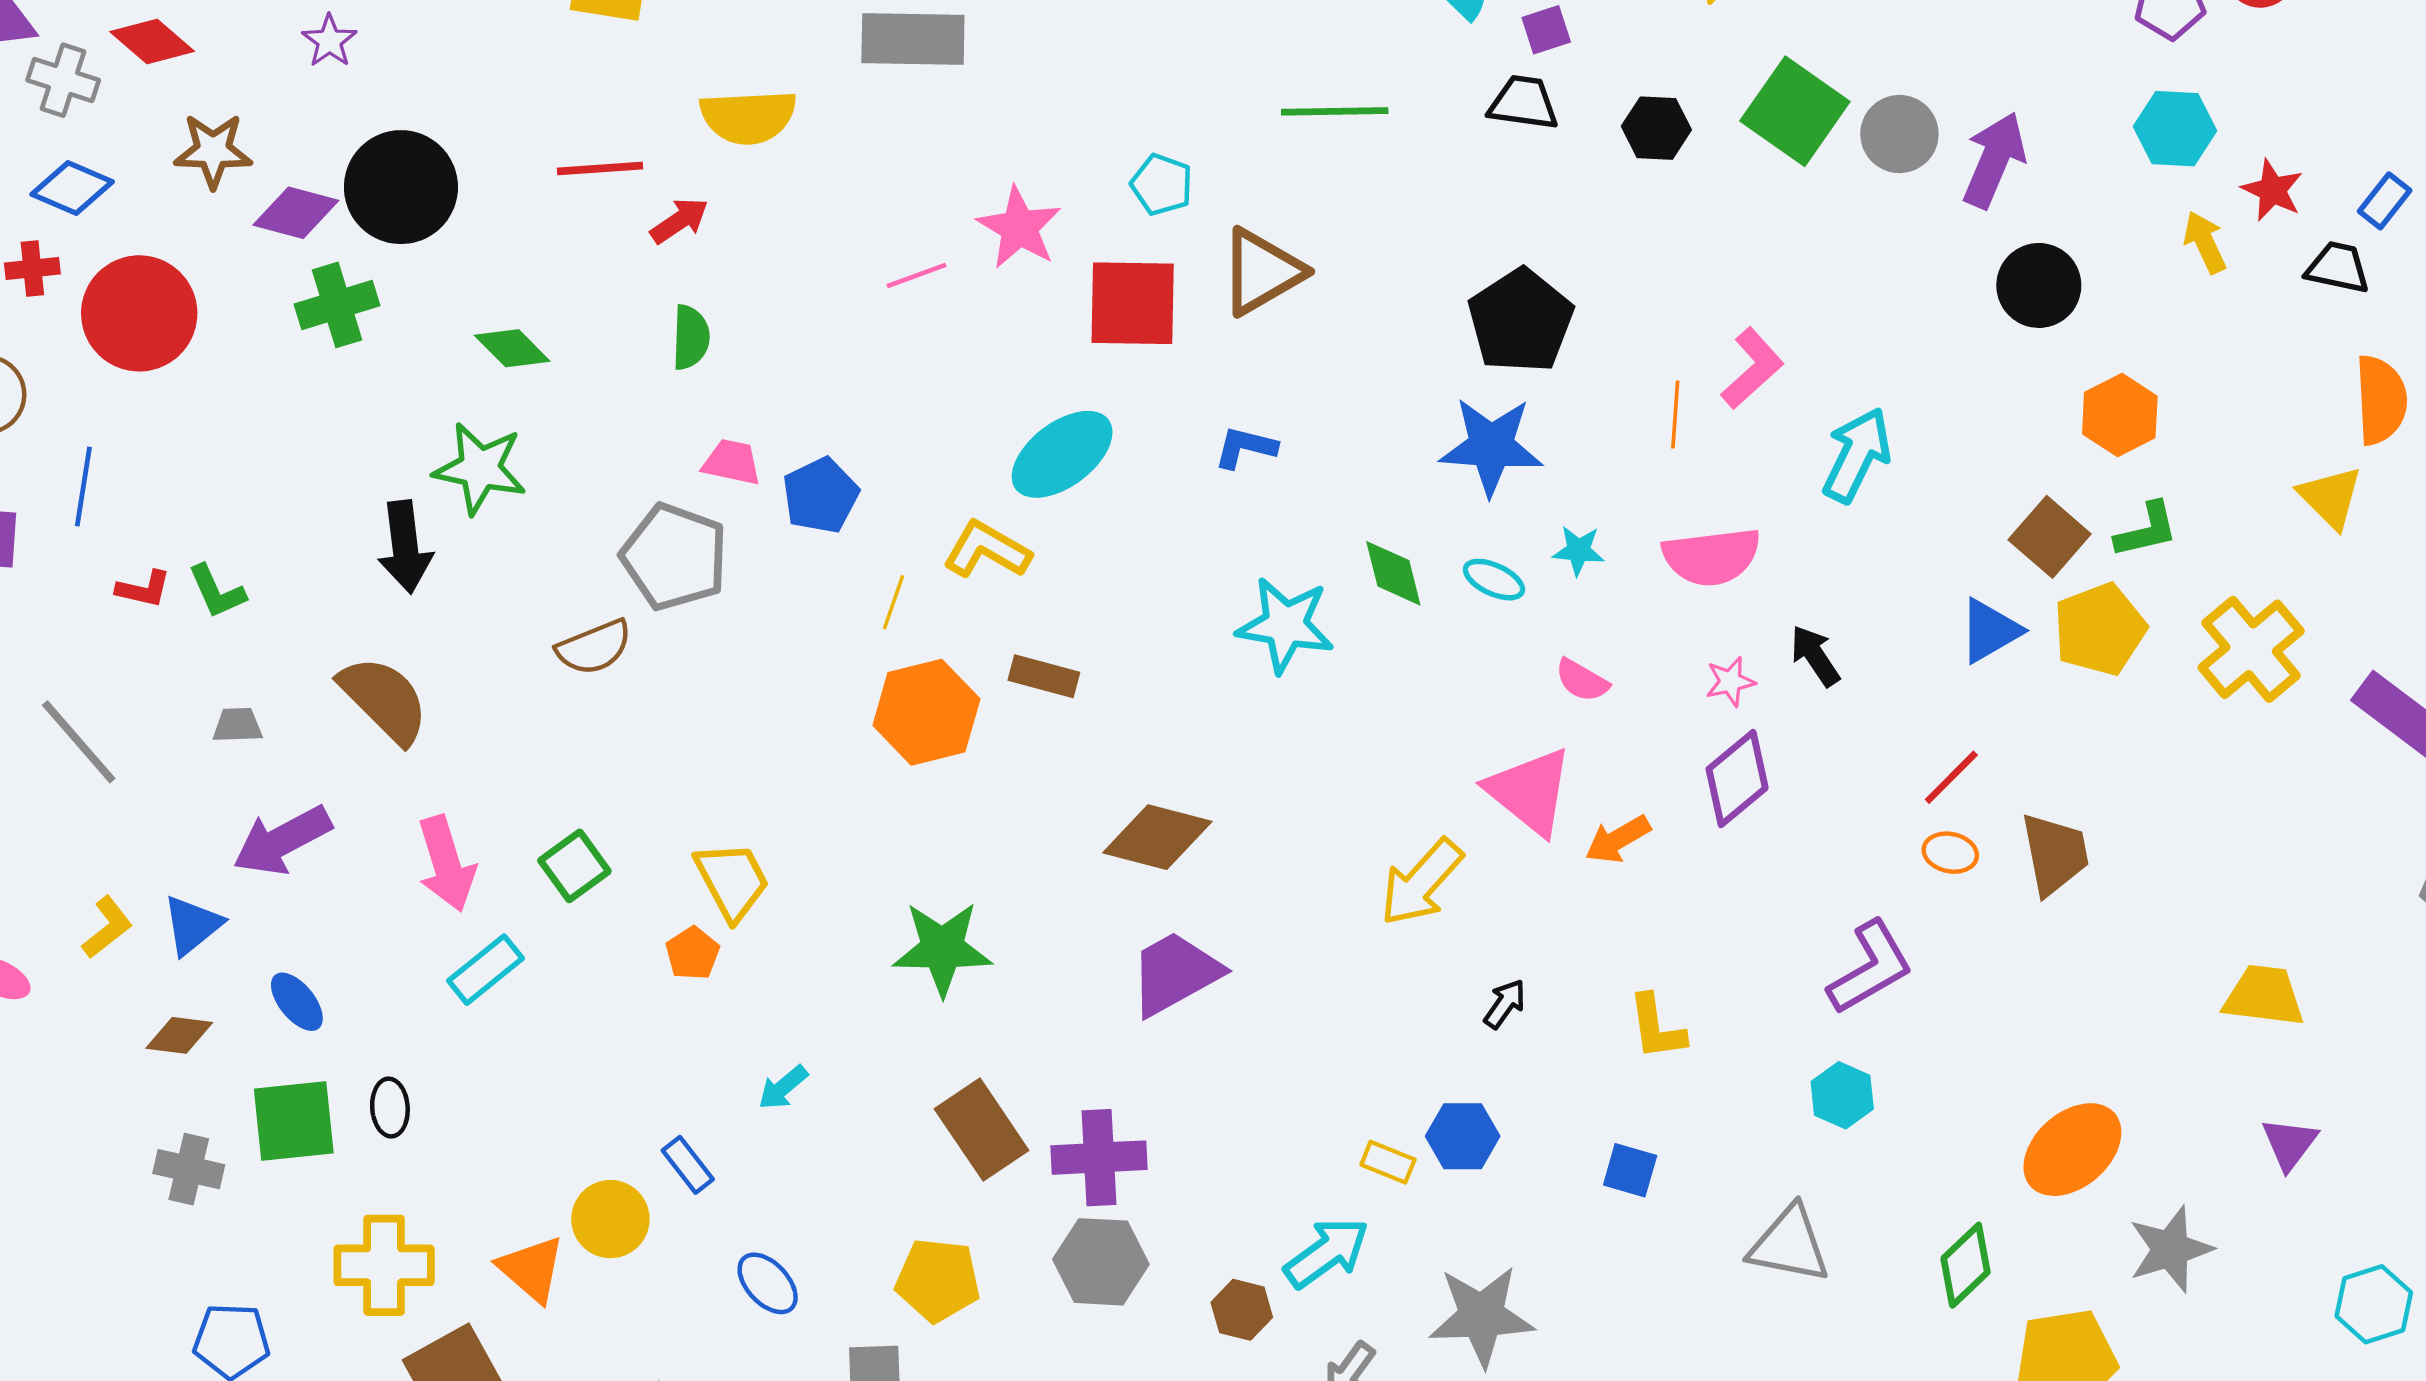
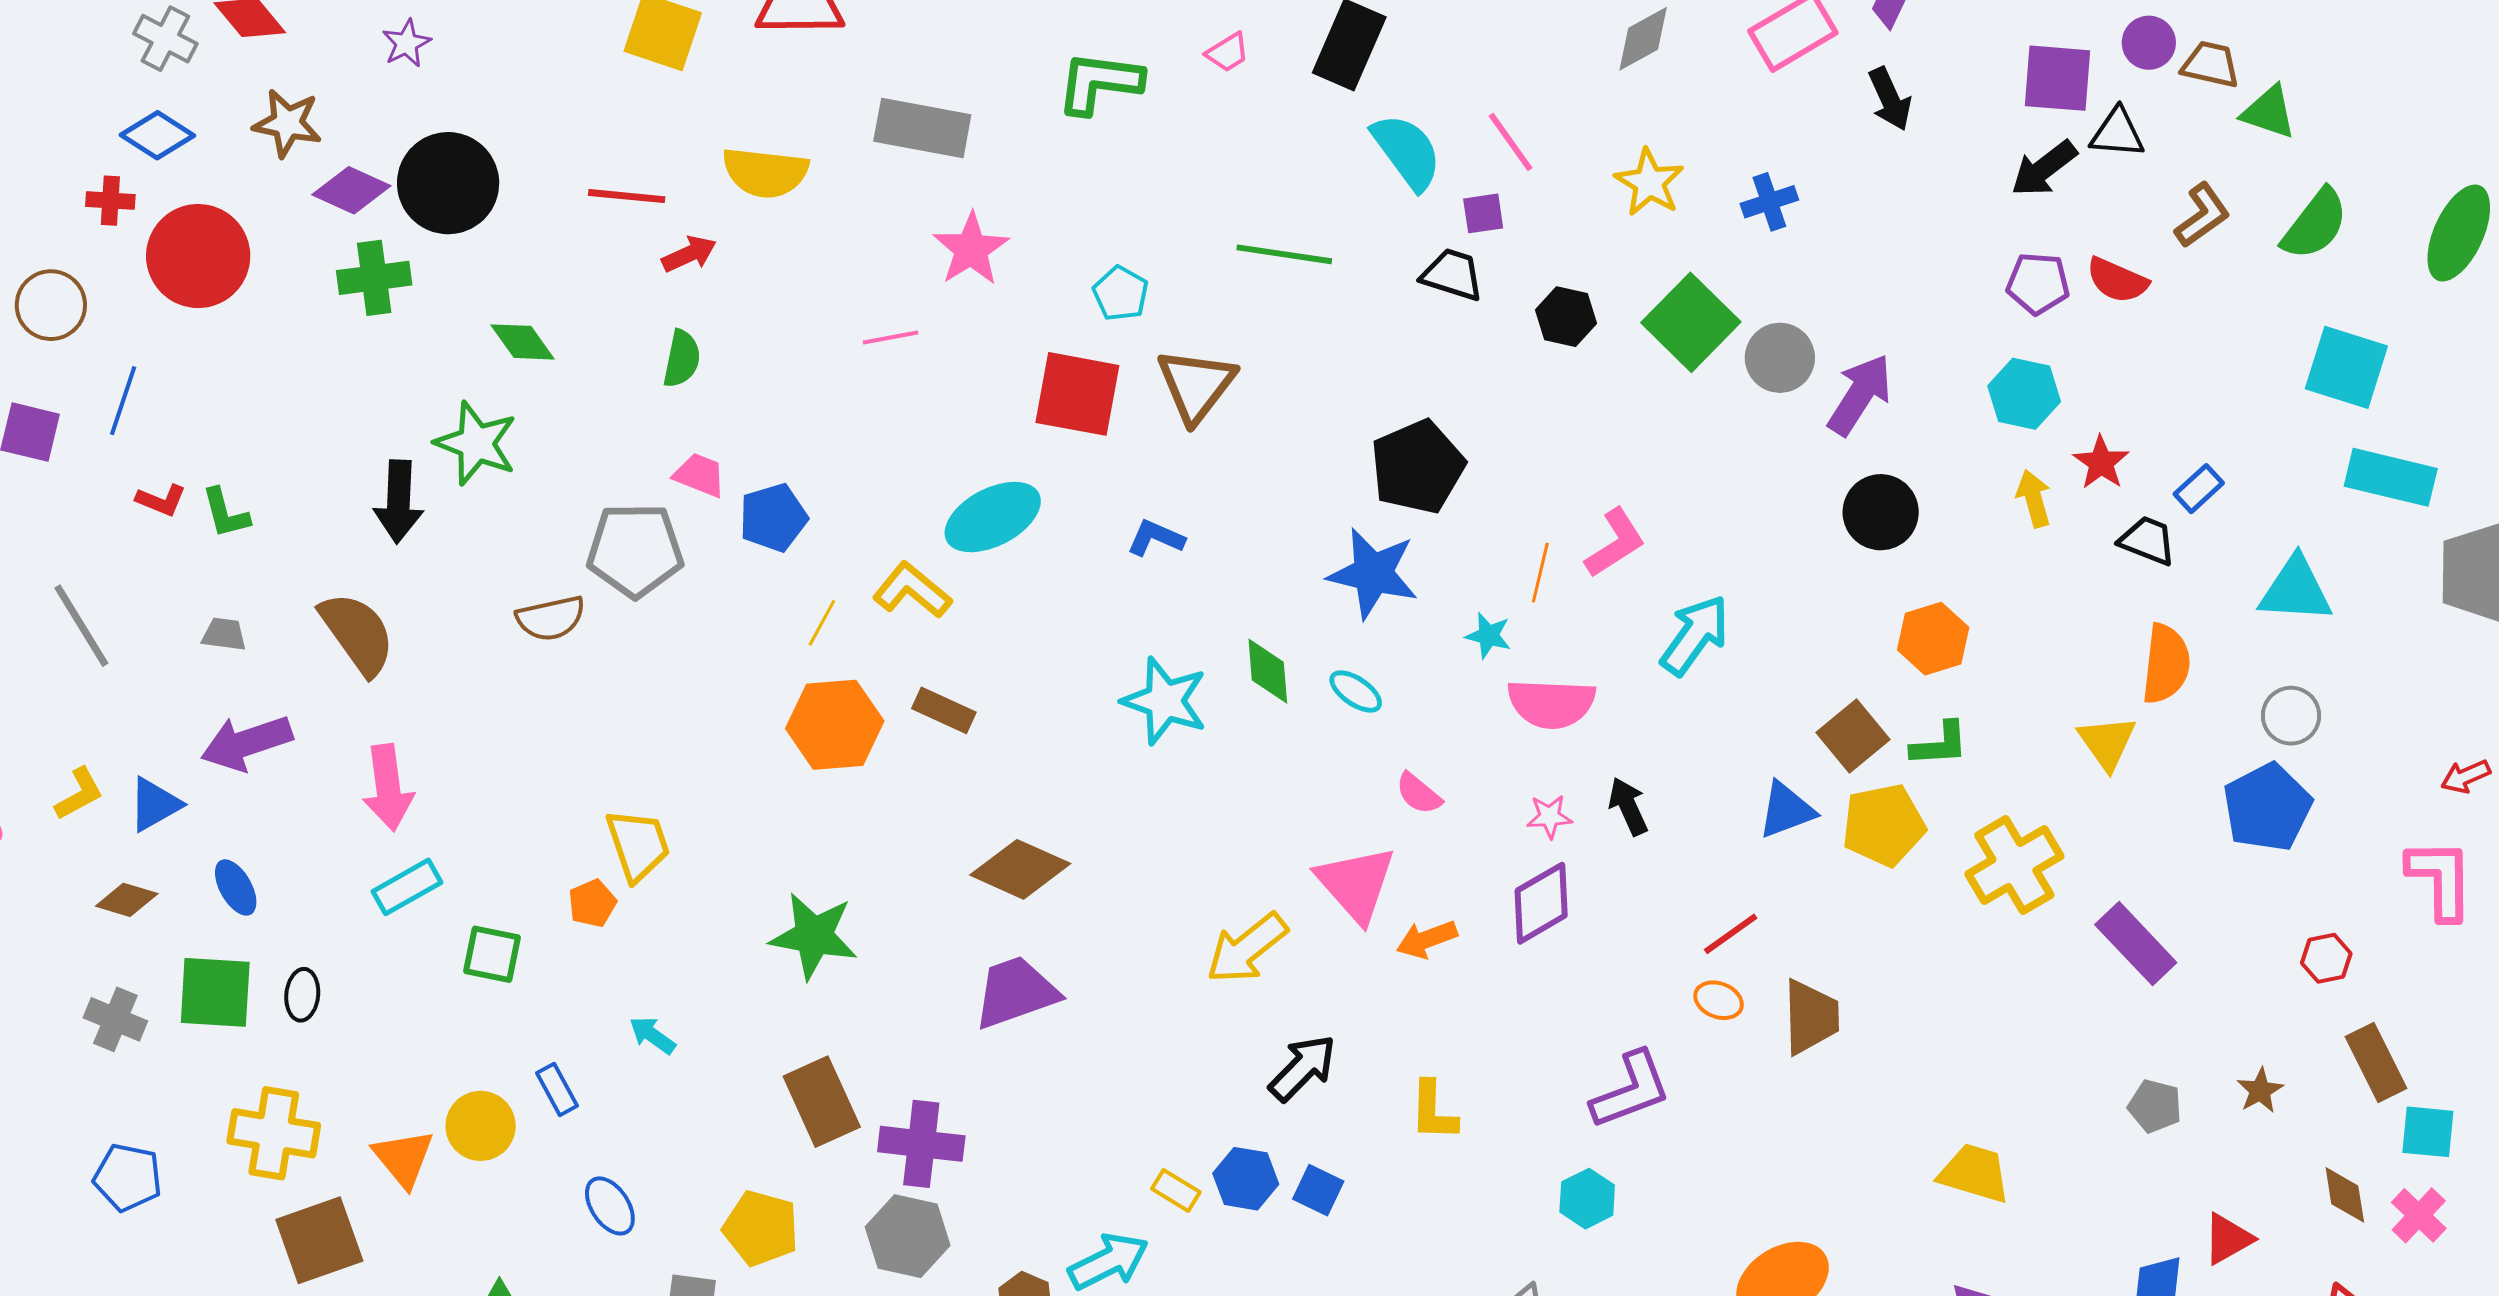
pink star: (1019, 228) -> (971, 249), moved
brown triangle: (1262, 272) -> (1196, 385), turned -32
cyan star: (1578, 550) -> (1488, 635), moved
gray pentagon: (674, 557) -> (635, 550), turned -30
green square: (574, 866) -> (492, 954), moved, turned 38
black arrow: (1505, 1004) -> (1303, 1068), size x1.6
cyan arrow: (783, 1088) -> (652, 1035), turned 66
blue square: (1630, 1170) -> (1318, 1190), moved

